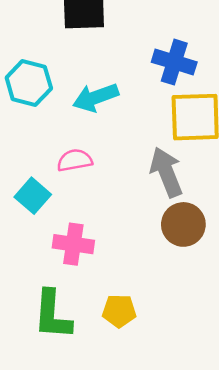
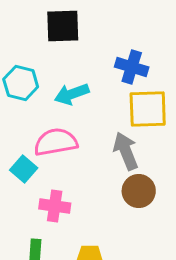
pink semicircle: (75, 160) -> (56, 142), size x1.6

